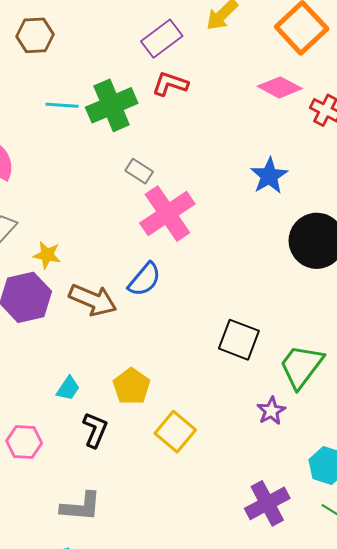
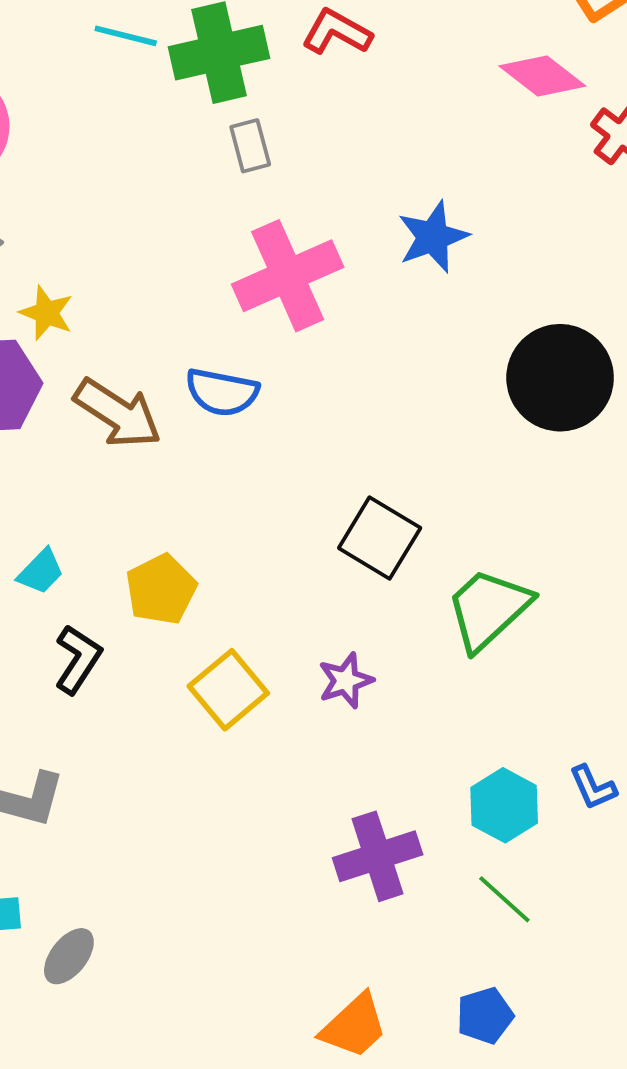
gray rectangle: (139, 171) -> (250, 146), moved, turned 32
blue star: (269, 176) -> (433, 237), moved
blue semicircle: (144, 279) -> (222, 392), turned 51
purple star: (271, 411) -> (346, 681), moved

